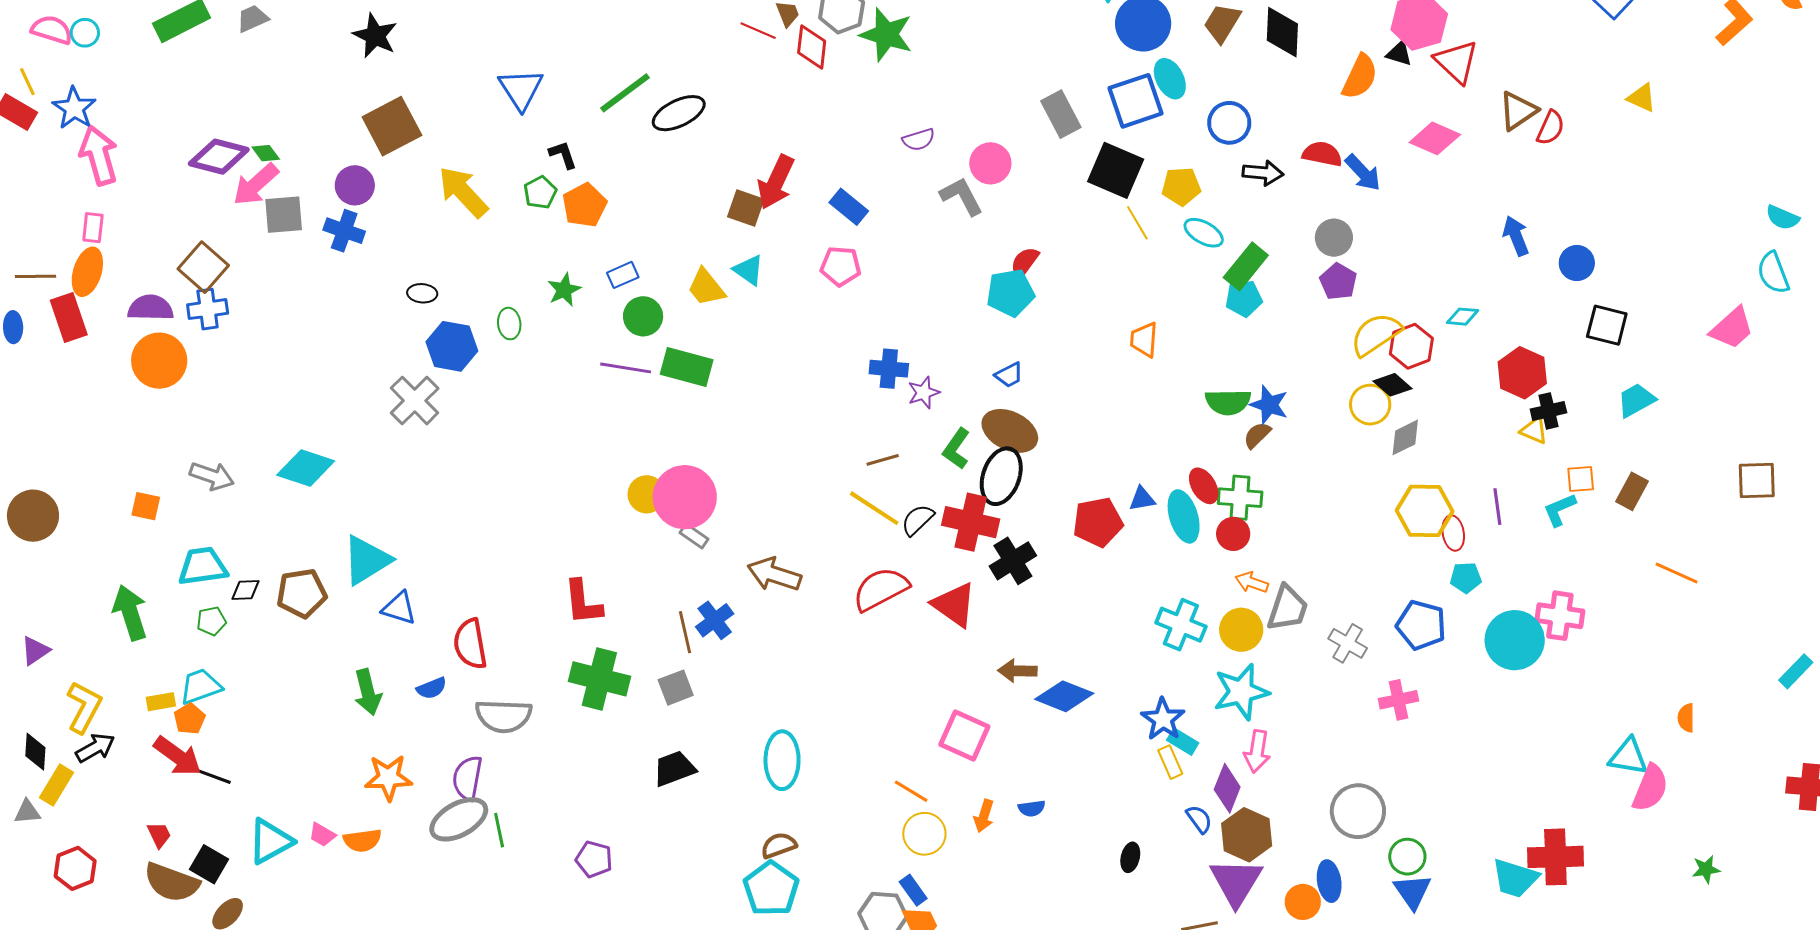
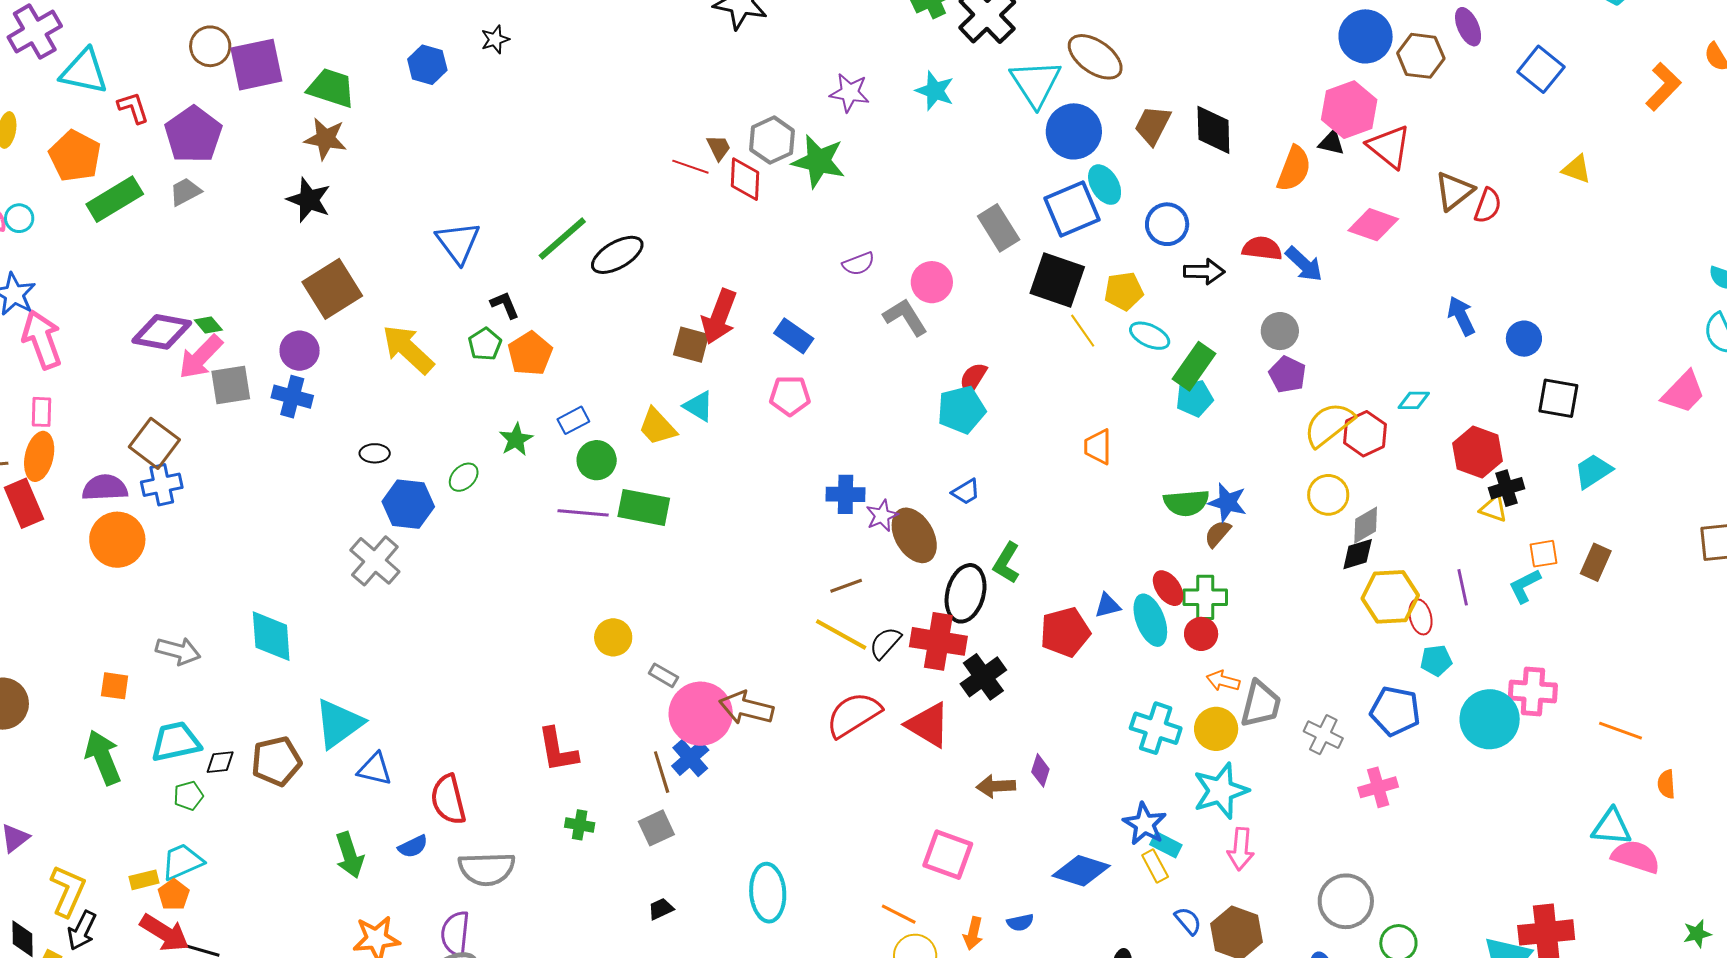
green ellipse: (509, 324) -> (464, 477), turned 56
black diamond: (1393, 385) -> (1358, 554), moved, turned -54
brown ellipse: (1010, 431) -> (914, 535), moved, turned 38
green L-shape: (956, 449) -> (1007, 563), moved
cyan diamond: (306, 468) -> (271, 636), turned 72
pink circle: (685, 497) -> (701, 714), moved
orange line: (1677, 573) -> (1620, 731), moved
green arrow: (130, 613) -> (103, 757), moved
green cross: (599, 679) -> (580, 825), size x0.5
blue diamond: (1064, 696) -> (1081, 871), moved
black arrow: (95, 748) -> (82, 931), turned 150
black trapezoid: (674, 769) -> (661, 909), size x0.6
purple diamond: (1227, 788) -> (1040, 770), moved, size x0.7
pink semicircle: (1650, 788) -> (1636, 857), turned -90

